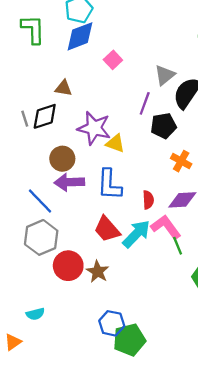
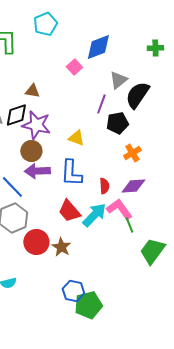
blue diamond: (80, 36) -> (98, 47), moved
purple star: (94, 128) -> (36, 125), moved
orange cross: (181, 161) -> (132, 153), turned 30

